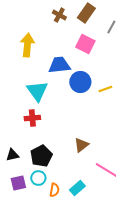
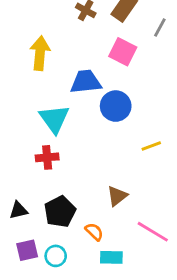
yellow line: (105, 89) -> (151, 146), moved
cyan circle: (38, 178) -> (56, 256), moved
cyan rectangle: (77, 188) -> (111, 257), turned 42
orange semicircle: (54, 190) -> (94, 232), moved, turned -56

